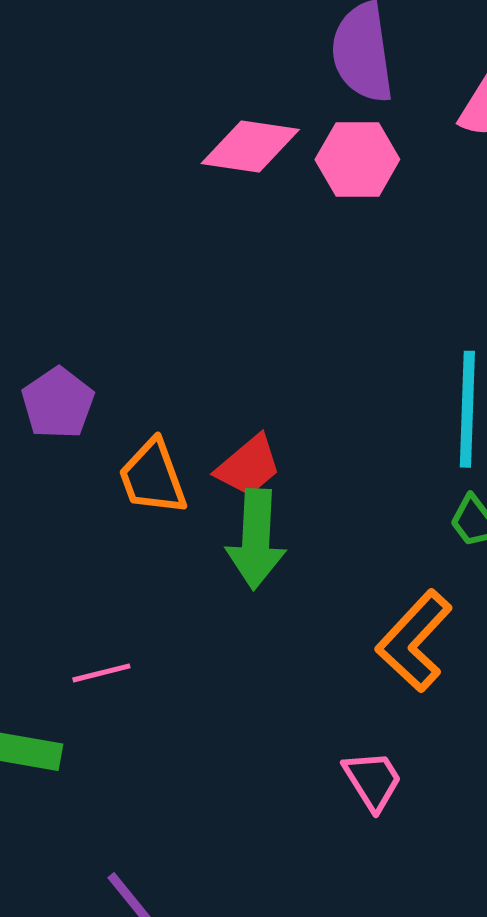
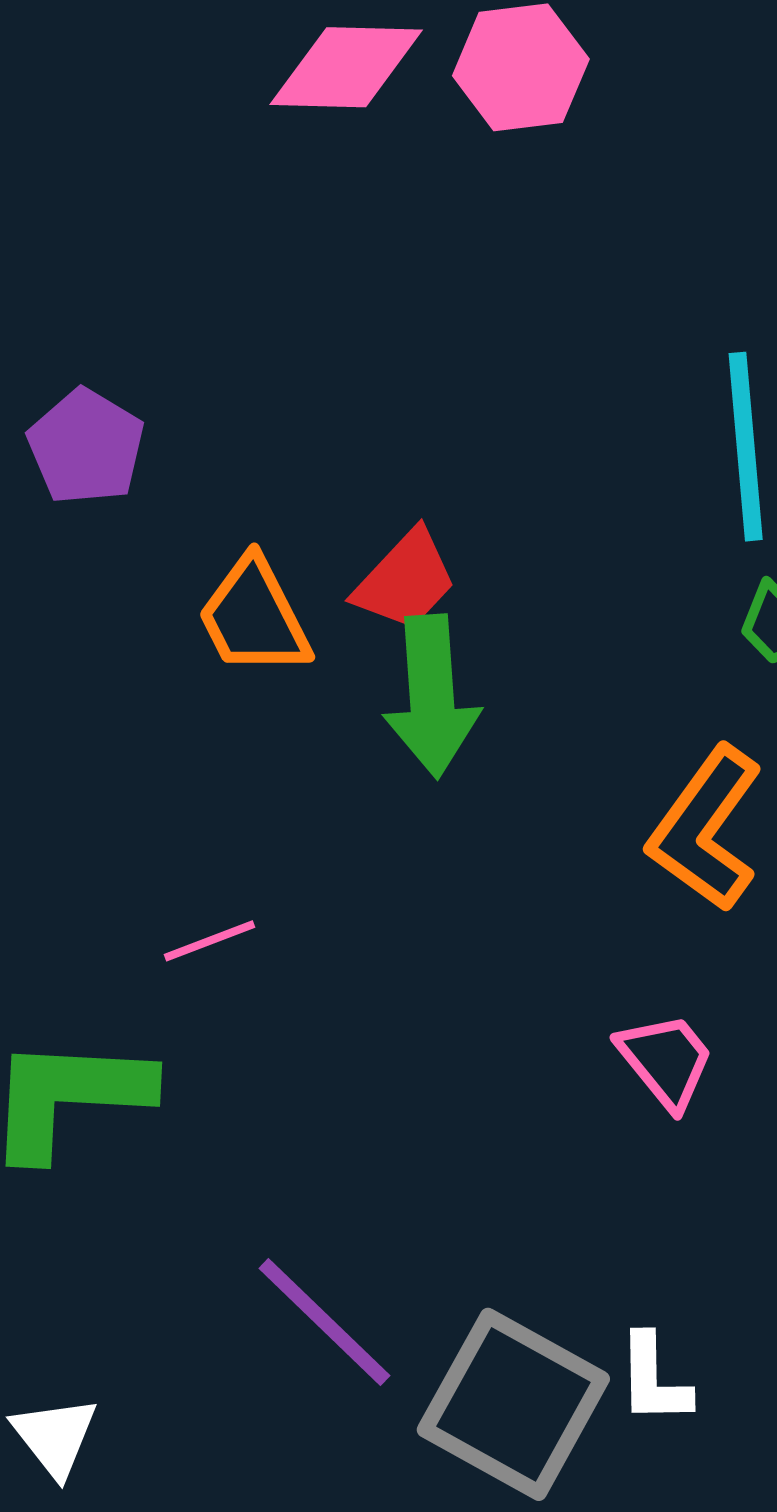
purple pentagon: (58, 403) -> (86, 447), moved

